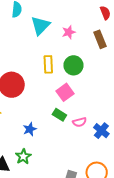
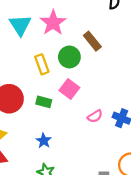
pink star: (69, 32) -> (53, 23), size x1.6
brown rectangle: (100, 39) -> (92, 41), moved
green rectangle: (59, 115) -> (44, 102), moved

